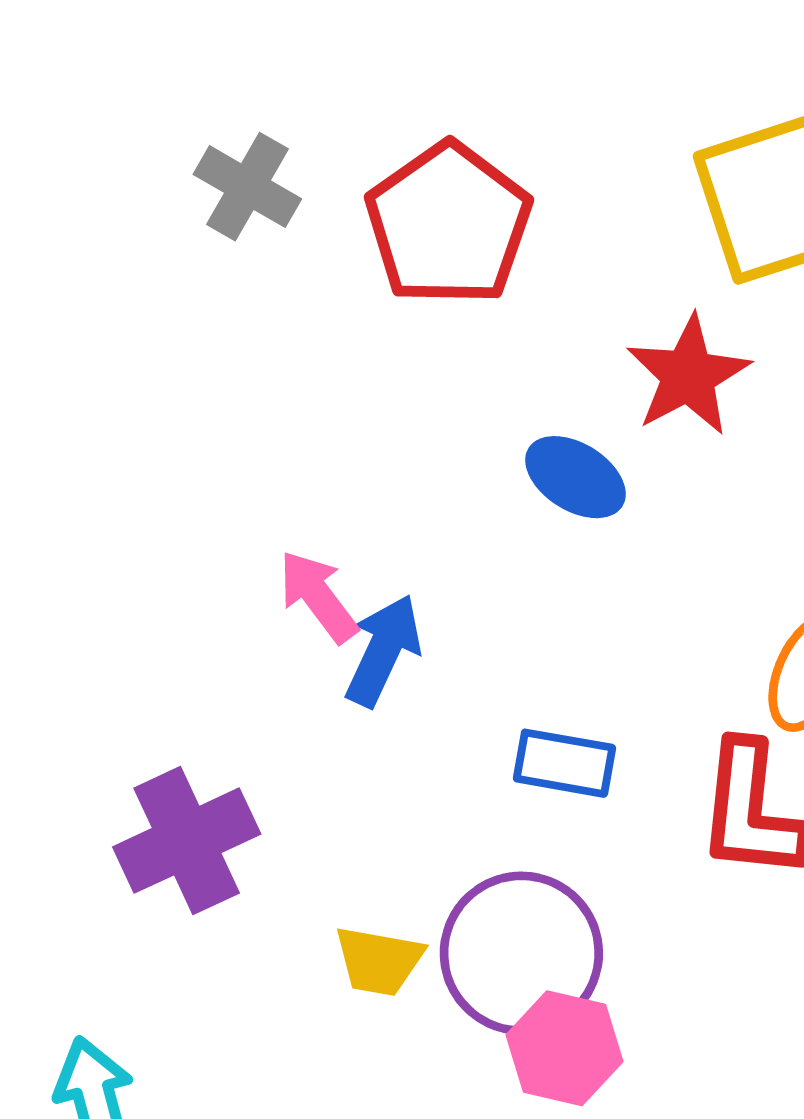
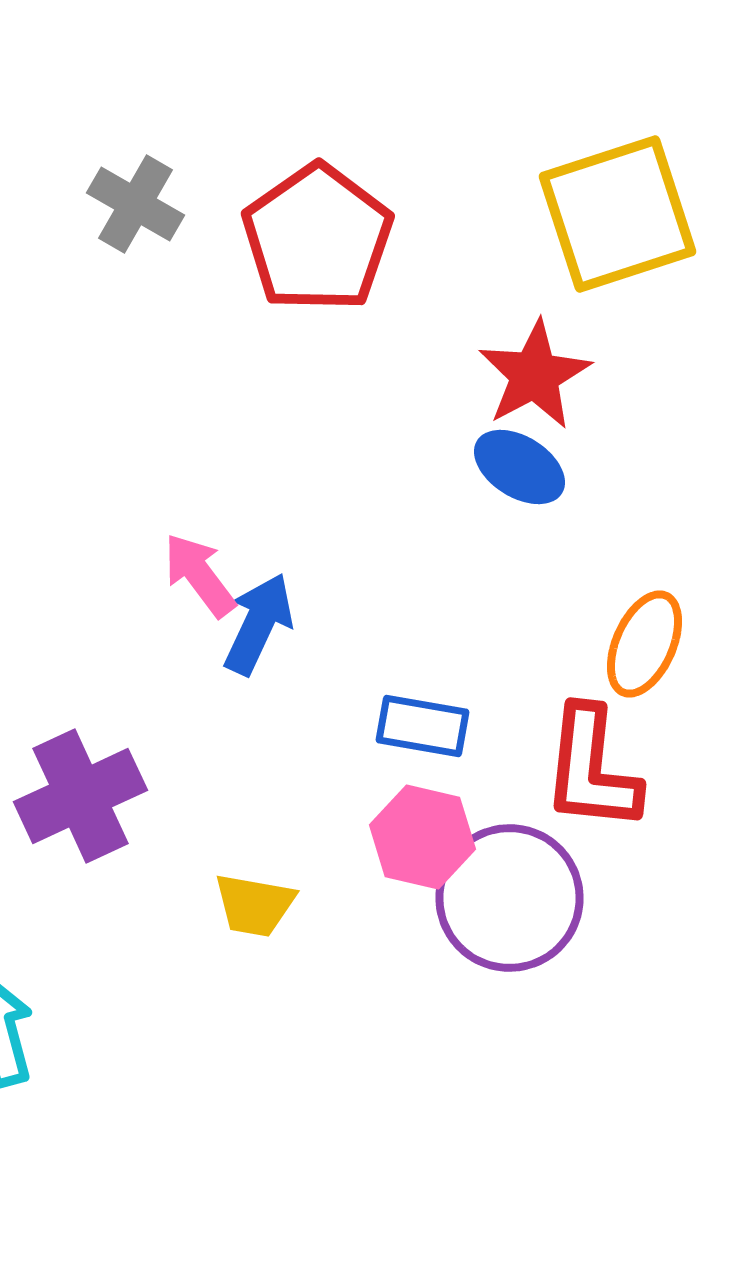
blue ellipse: (575, 477) -> (519, 467), moved
purple circle: (521, 953) -> (509, 898), moved
pink hexagon: (564, 1048) -> (422, 837), moved

